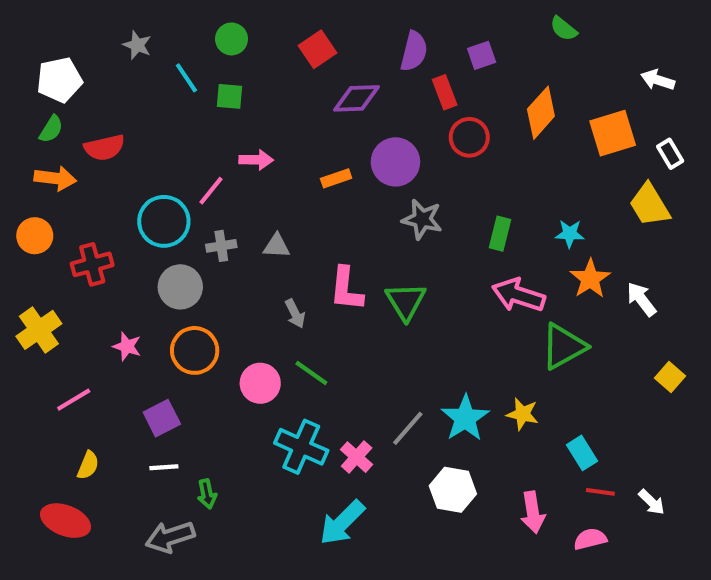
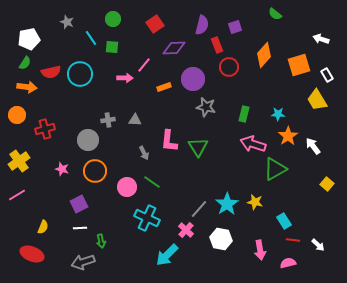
pink line: (211, 191) -> (144, 65), moved
cyan circle: (164, 221) -> (80, 74), moved
pink line: (74, 400) -> (17, 195), moved
pink cross: (357, 457) -> (186, 230), moved

